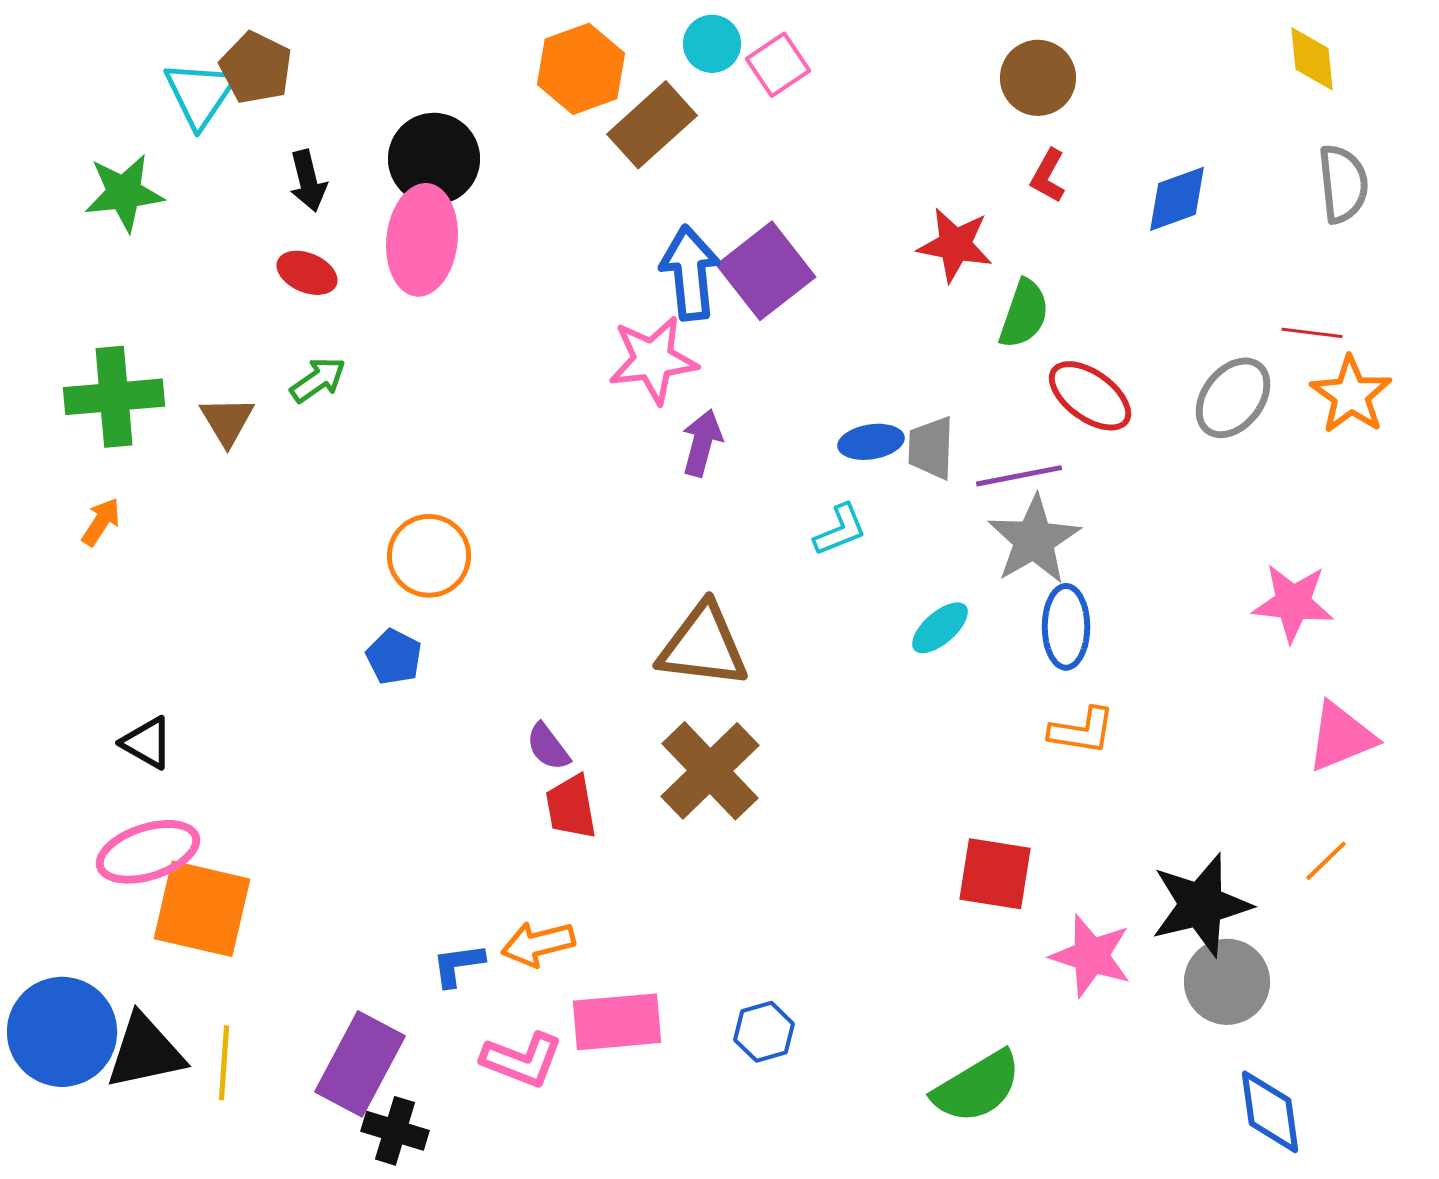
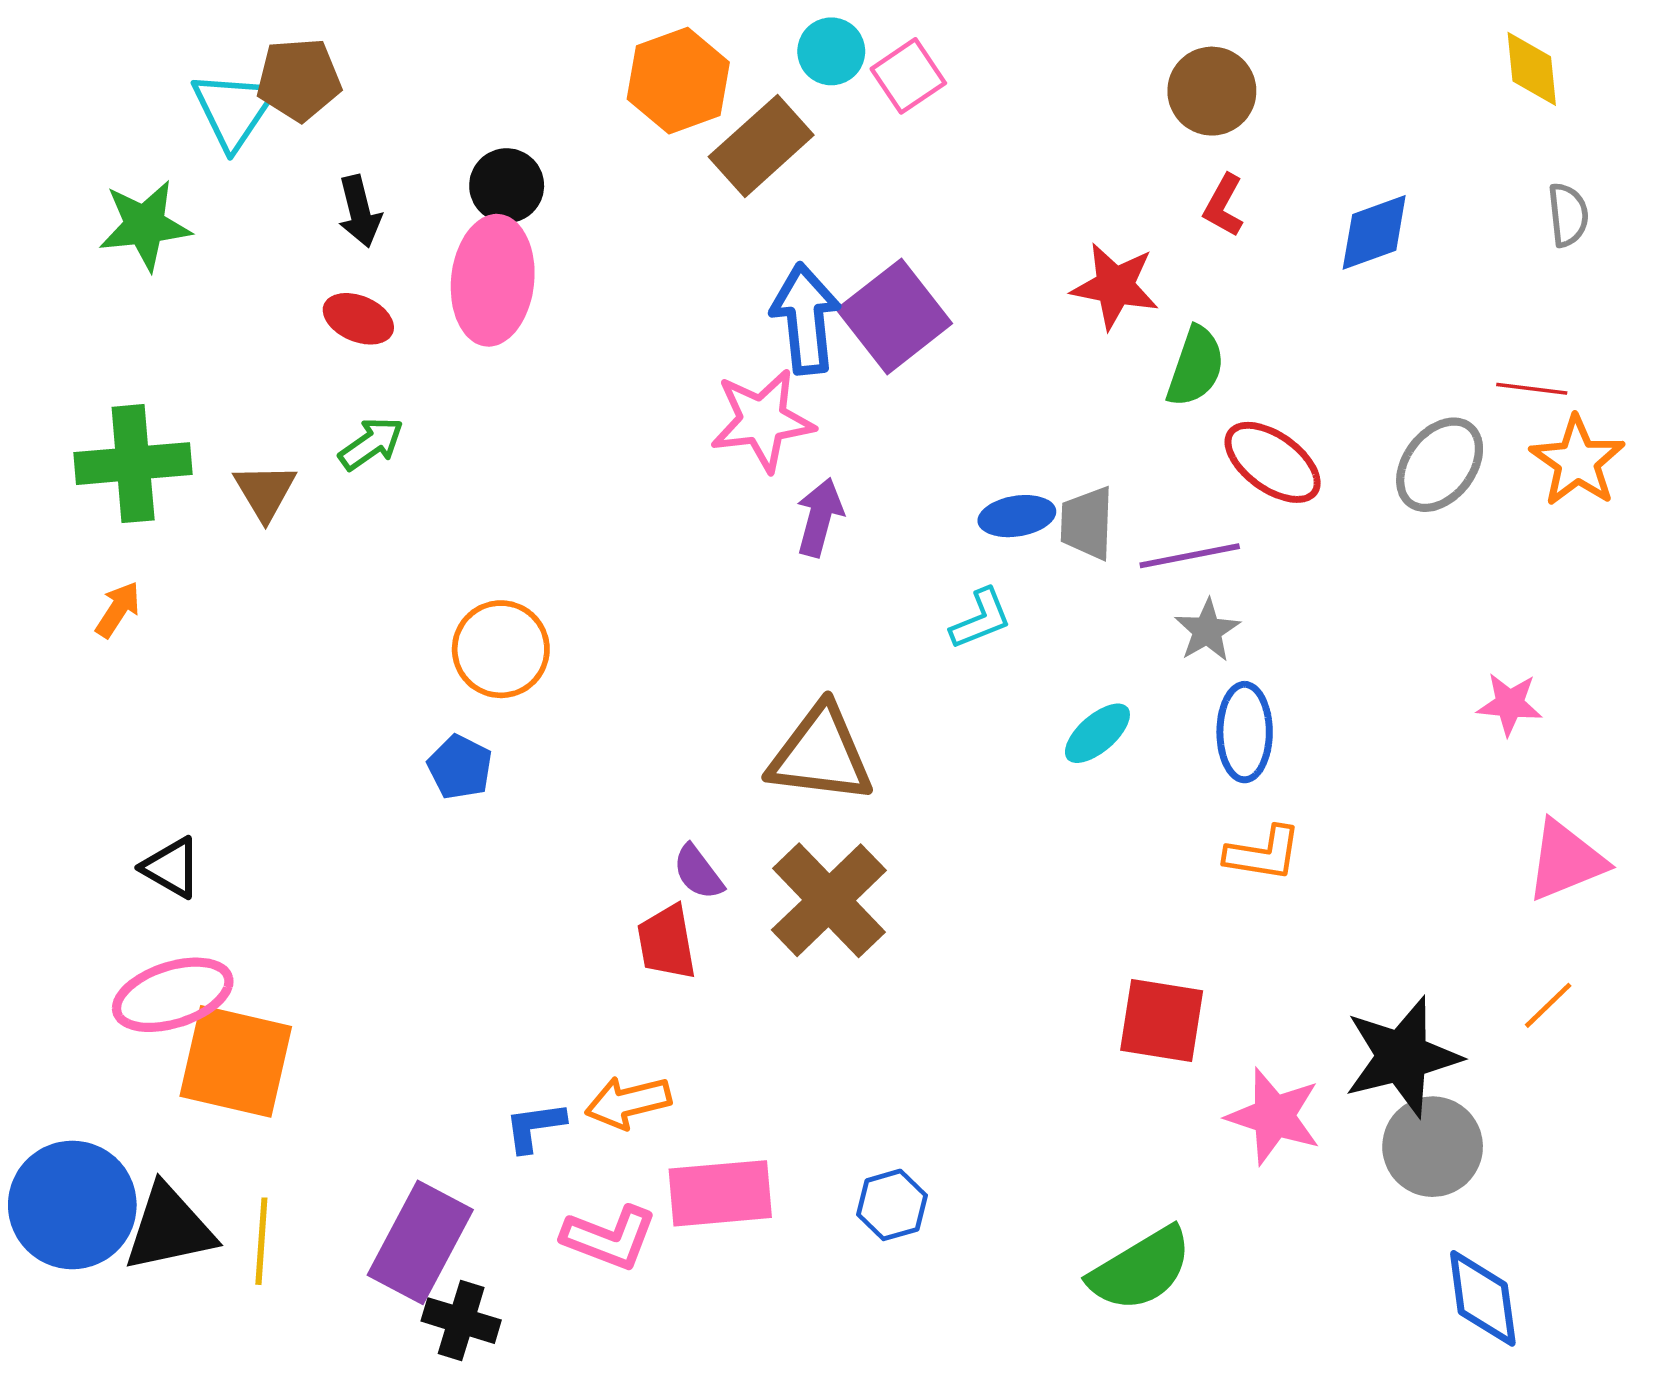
brown pentagon: (256, 68) -> (299, 79), turned -30
black circle: (434, 159) -> (507, 186), size x0.7
gray semicircle: (1343, 184) -> (1568, 215), size x0.7
gray star: (1034, 540) -> (1207, 631), size x0.6
pink star: (1293, 603) -> (1510, 704), size x0.7
purple semicircle: (548, 747) -> (698, 872), moved

